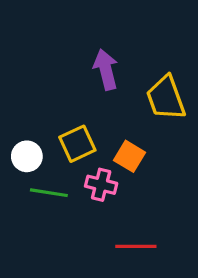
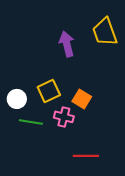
yellow trapezoid: (166, 98) -> (105, 32), moved

